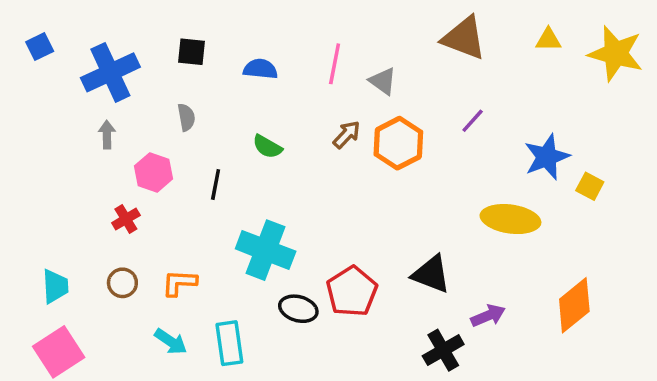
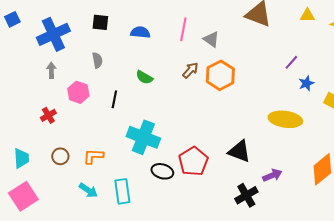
purple line: (473, 121) -> (291, 62), moved
blue star: (547, 157) -> (306, 83), size x0.6
red cross: (126, 219) -> (48, 115), moved

